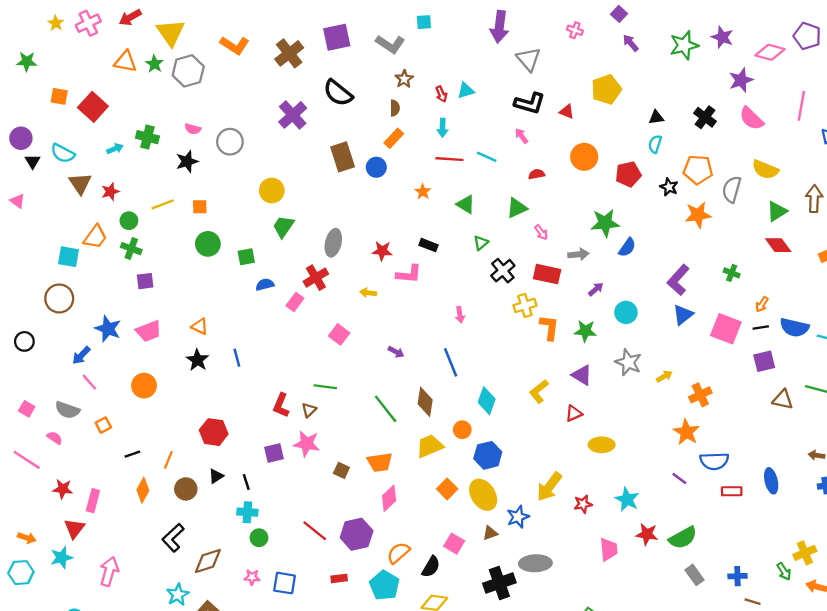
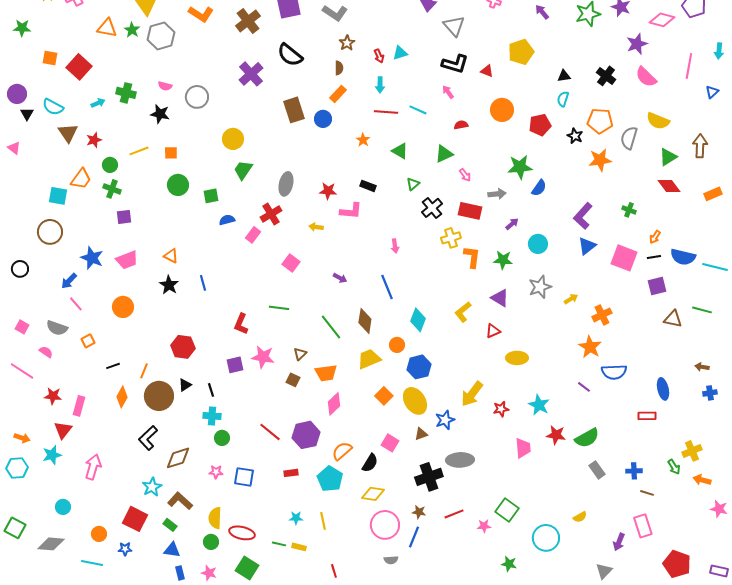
black star: (187, 161) -> (160, 114), turned 30
gray star: (628, 362) -> (540, 287), turned 30
brown triangle: (309, 410) -> (300, 354), moved
brown circle: (186, 489) -> (159, 396), size x1.5
red rectangle: (732, 491) -> (647, 416), moved

